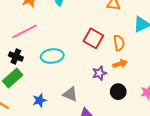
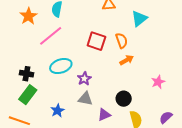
pink line: (25, 31) -> (51, 36), moved
purple star: (99, 73) -> (84, 79), moved
black circle: (118, 92) -> (124, 99), moved

